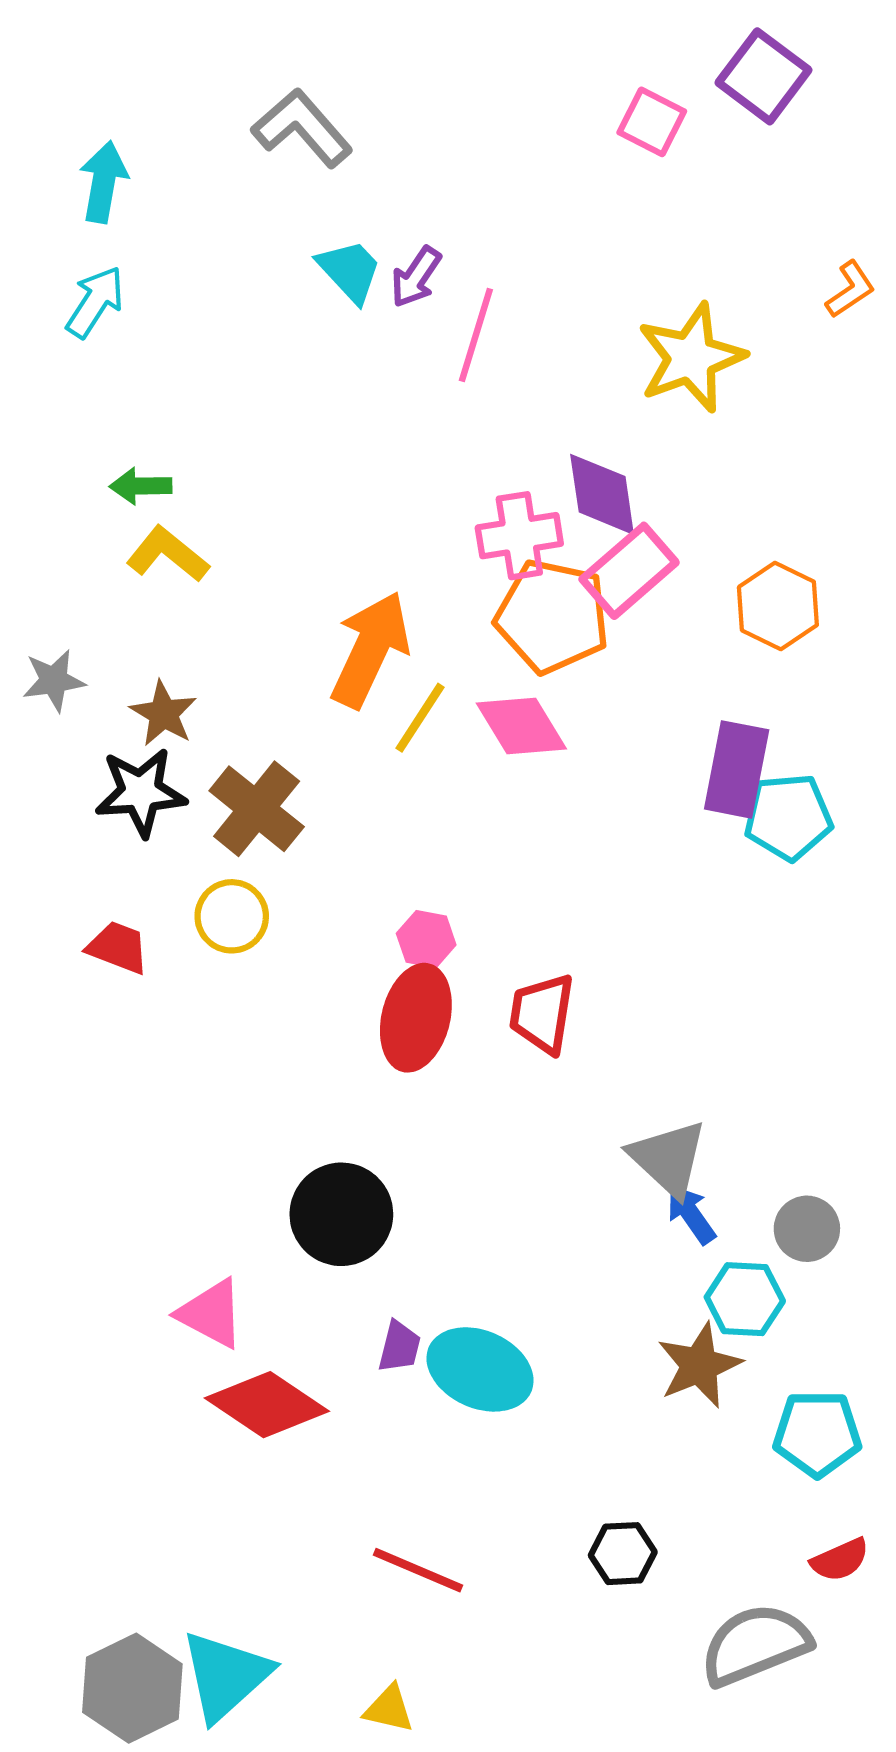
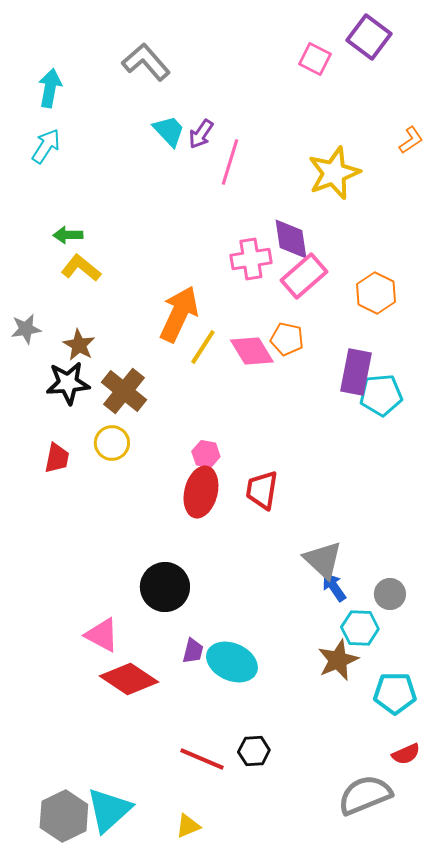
orange pentagon: (552, 616) -> (287, 339), moved, size x0.6
red trapezoid: (118, 947) -> (57, 458), turned 80
black hexagon: (623, 1554) -> (254, 751), moved
yellow triangle: (389, 1709) -> (188, 826), turned -36

